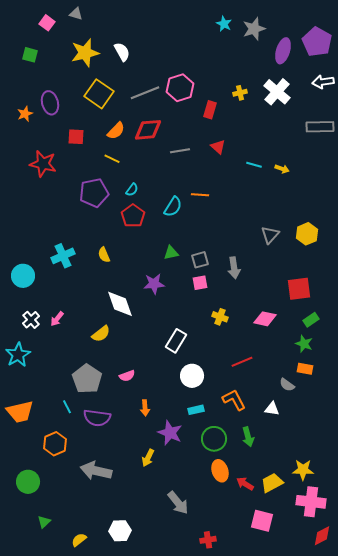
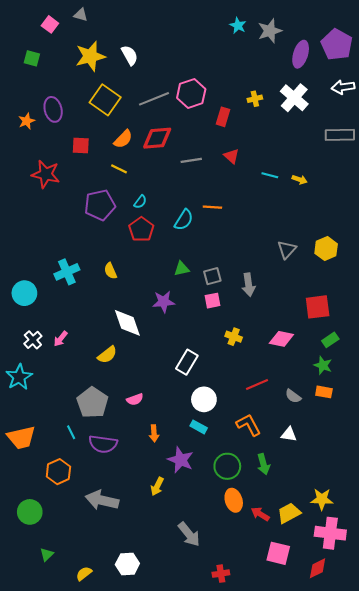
gray semicircle: (287, 385) -> (293, 396), moved
cyan rectangle: (196, 410) -> (199, 427), moved, turned 42
red diamond: (322, 536) -> (318, 568), moved

